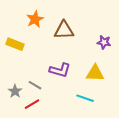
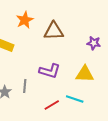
gray line: (35, 85) -> (25, 86), turned 64
red line: (32, 104) -> (52, 105), moved

